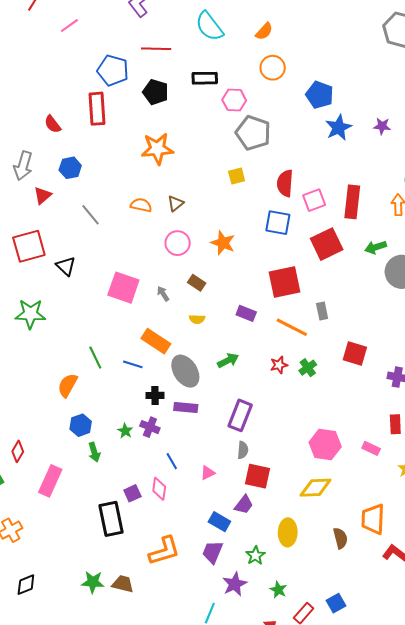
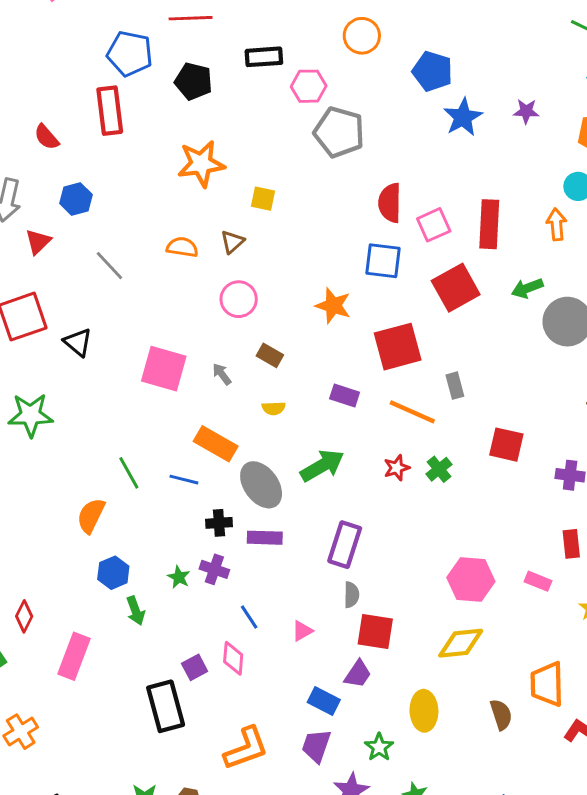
yellow square: (237, 176) -> (263, 199), moved, turned 30
orange star: (223, 243) -> (333, 306), moved
green arrow: (228, 360) -> (322, 466), size x1.4

